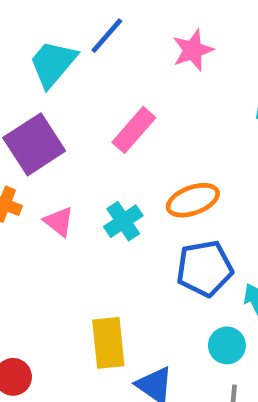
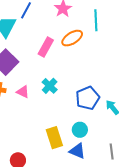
orange ellipse: (193, 200) -> (72, 38), moved
cyan circle: (227, 345) -> (80, 130), moved

